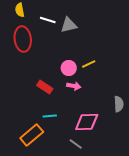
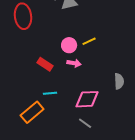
gray line: (76, 144) -> (85, 123), moved

